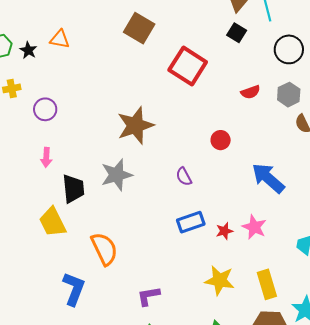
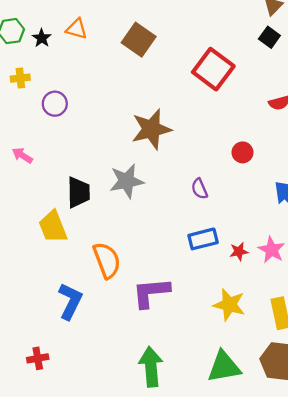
brown square: (139, 28) -> (139, 40), moved
pink arrow: (46, 157) -> (22, 155), moved, turned 114
purple L-shape: (148, 296) -> (151, 293), moved, size x1.5

